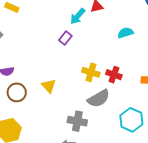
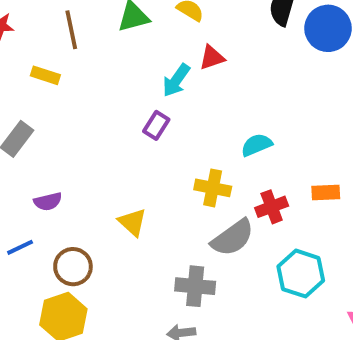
cyan semicircle: (125, 33) -> (257, 145), moved
red cross: (114, 75) -> (272, 207), moved, turned -35
brown circle: (17, 92) -> (73, 267), moved

